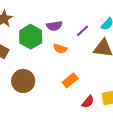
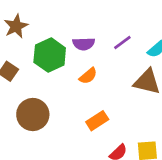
purple line: (82, 31) -> (122, 43), moved
orange semicircle: (60, 49) -> (88, 76), turned -64

